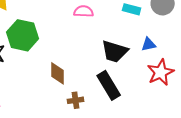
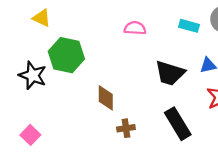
black rectangle: (109, 85) -> (178, 124), moved

